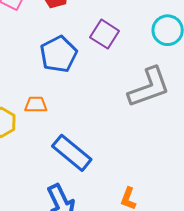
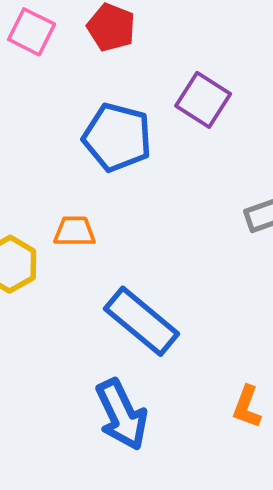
blue pentagon: (59, 54) -> (117, 137), turned -30

